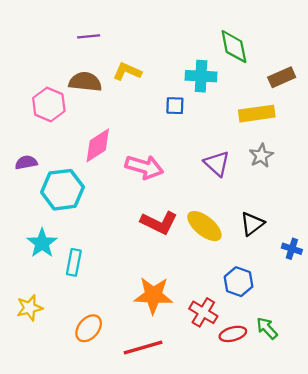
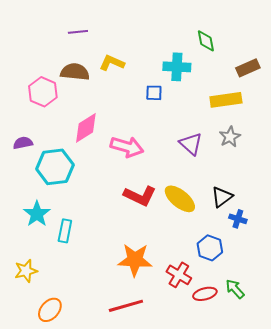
green diamond: (234, 47) -> (206, 41), size x0.7
blue cross: (292, 249) -> (238, 219), moved
orange ellipse: (89, 328) -> (50, 310), moved

